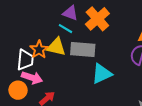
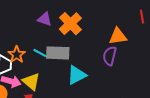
cyan line: (66, 29) -> (40, 53), moved
yellow triangle: (56, 47) -> (31, 81), moved, turned 30

